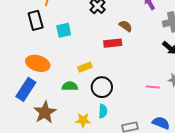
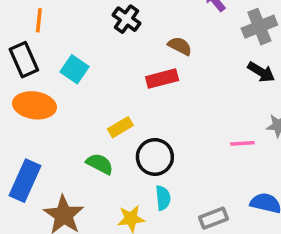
cyan square: (64, 30) -> (75, 69), turned -35
orange ellipse: (38, 63) -> (34, 105), moved
green semicircle: (70, 86) -> (100, 164), turned 35

